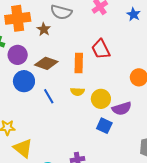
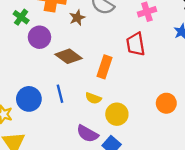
red trapezoid: (101, 49) -> (136, 44), moved
blue circle: (24, 81) -> (29, 99), moved
purple semicircle: (122, 109) -> (87, 134), moved, turned 30

